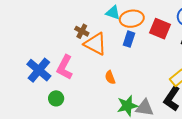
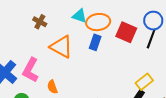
brown cross: (82, 31) -> (40, 22), moved
orange semicircle: (110, 77) -> (52, 87), moved

